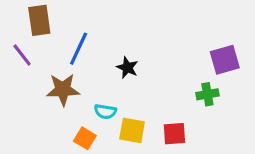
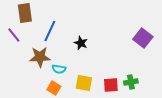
purple square: (225, 60) -> (143, 38), turned -36
green cross: (207, 94) -> (131, 82), moved
cyan semicircle: (105, 112) -> (59, 69), moved

